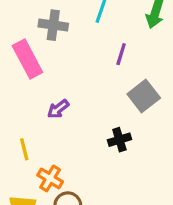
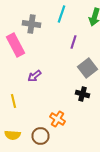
black cross: (119, 140) -> (82, 94), moved, turned 32
orange cross: (50, 178) -> (58, 119), moved

